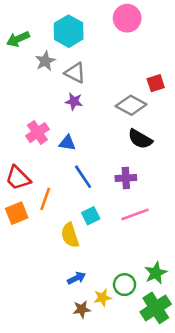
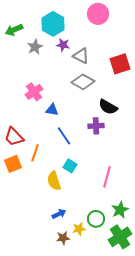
gray triangle: (75, 73) -> (81, 56), moved
red square: (156, 83) -> (120, 64), size x1.5
purple star: (74, 101) -> (63, 45), moved
gray diamond: (131, 105) -> (83, 82), moved
pink cross: (37, 133) -> (34, 92), moved
purple cross: (126, 178) -> (96, 126), moved
pink line: (135, 214) -> (107, 177), moved, turned -55
cyan square: (91, 216) -> (70, 166), turned -32

